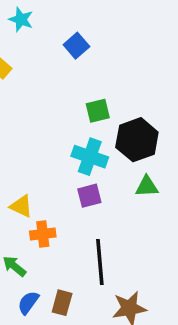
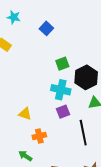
yellow triangle: (21, 206) -> (25, 114), moved
black line: (100, 262) -> (83, 133), moved

